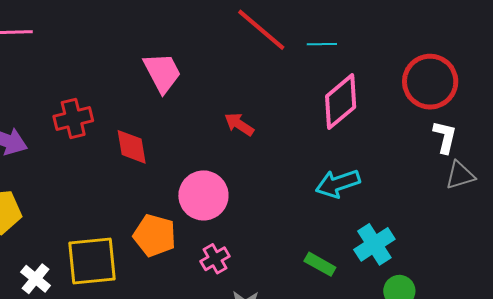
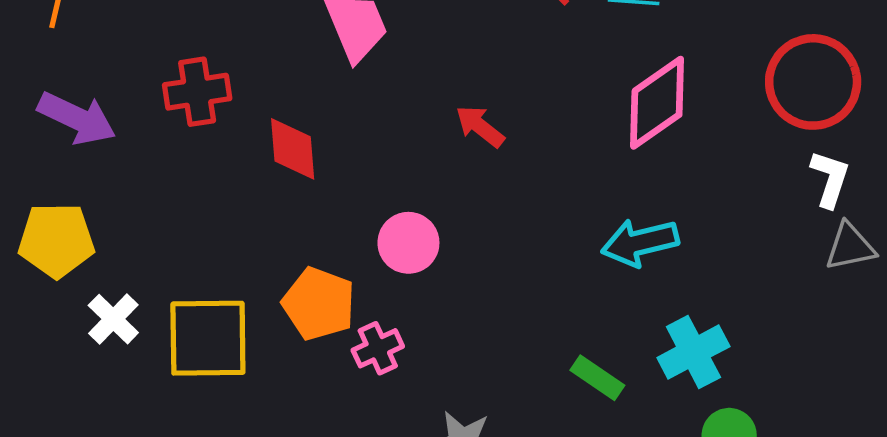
pink circle: (203, 195) -> (408, 243), size x0.7
pink cross: (215, 259) -> (378, 348), moved
white cross: (36, 279) -> (113, 319), moved

